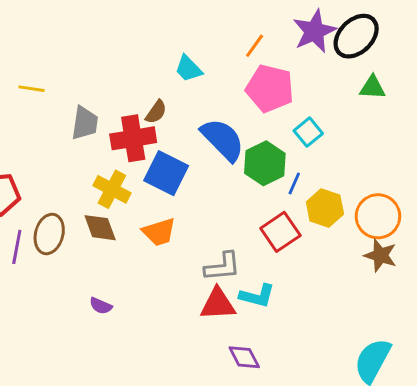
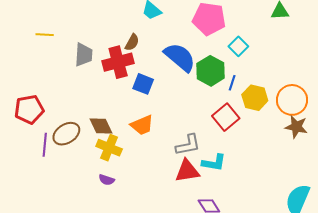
blue square: (166, 173) -> (143, 84), size x0.7
yellow cross: (112, 189) -> (109, 148), moved
brown ellipse: (49, 234) -> (66, 134), turned 48

